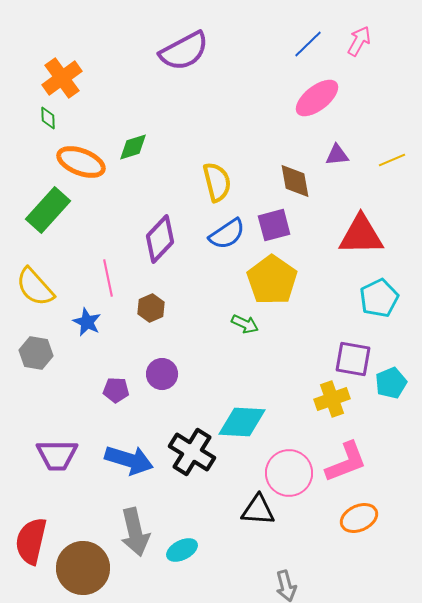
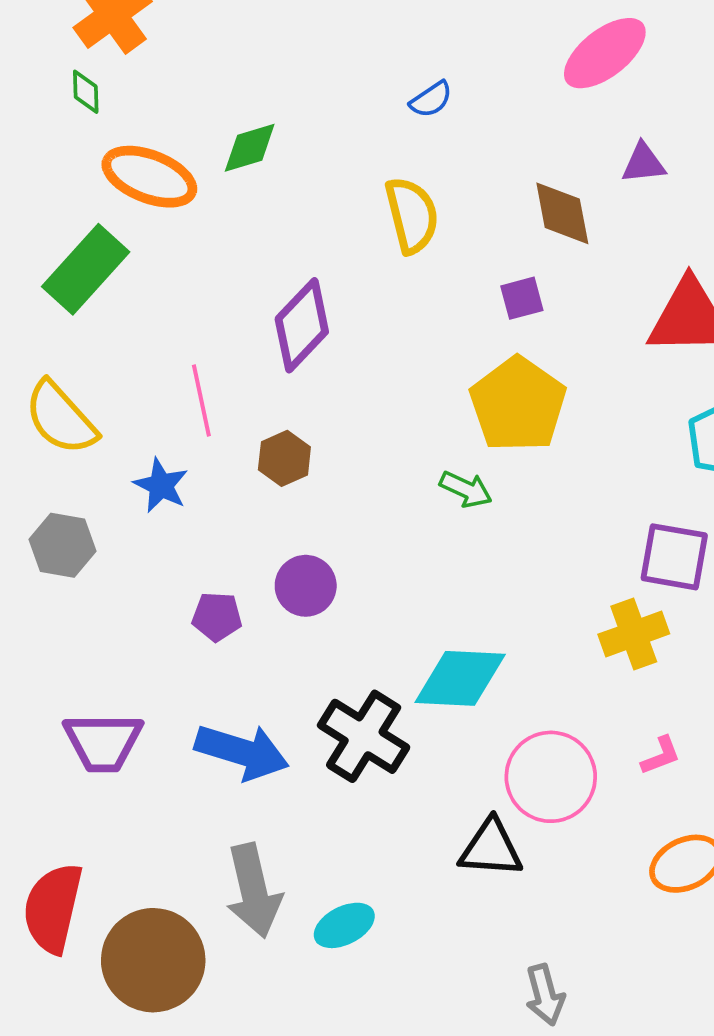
purple square: (274, 225) -> (522, 298), size x0.7
blue semicircle: (227, 234) -> (431, 99), moved, size x0.6
pink L-shape: (346, 462) -> (661, 756), size x0.5

